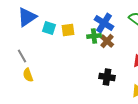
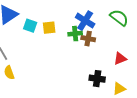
brown cross: (107, 41) -> (88, 39), turned -32
black cross: (107, 77) -> (97, 79), moved

